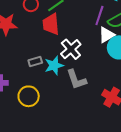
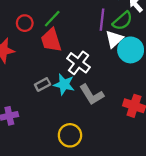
cyan star: (54, 65) -> (64, 84), turned -30
yellow circle: (29, 96) -> (70, 135), moved

